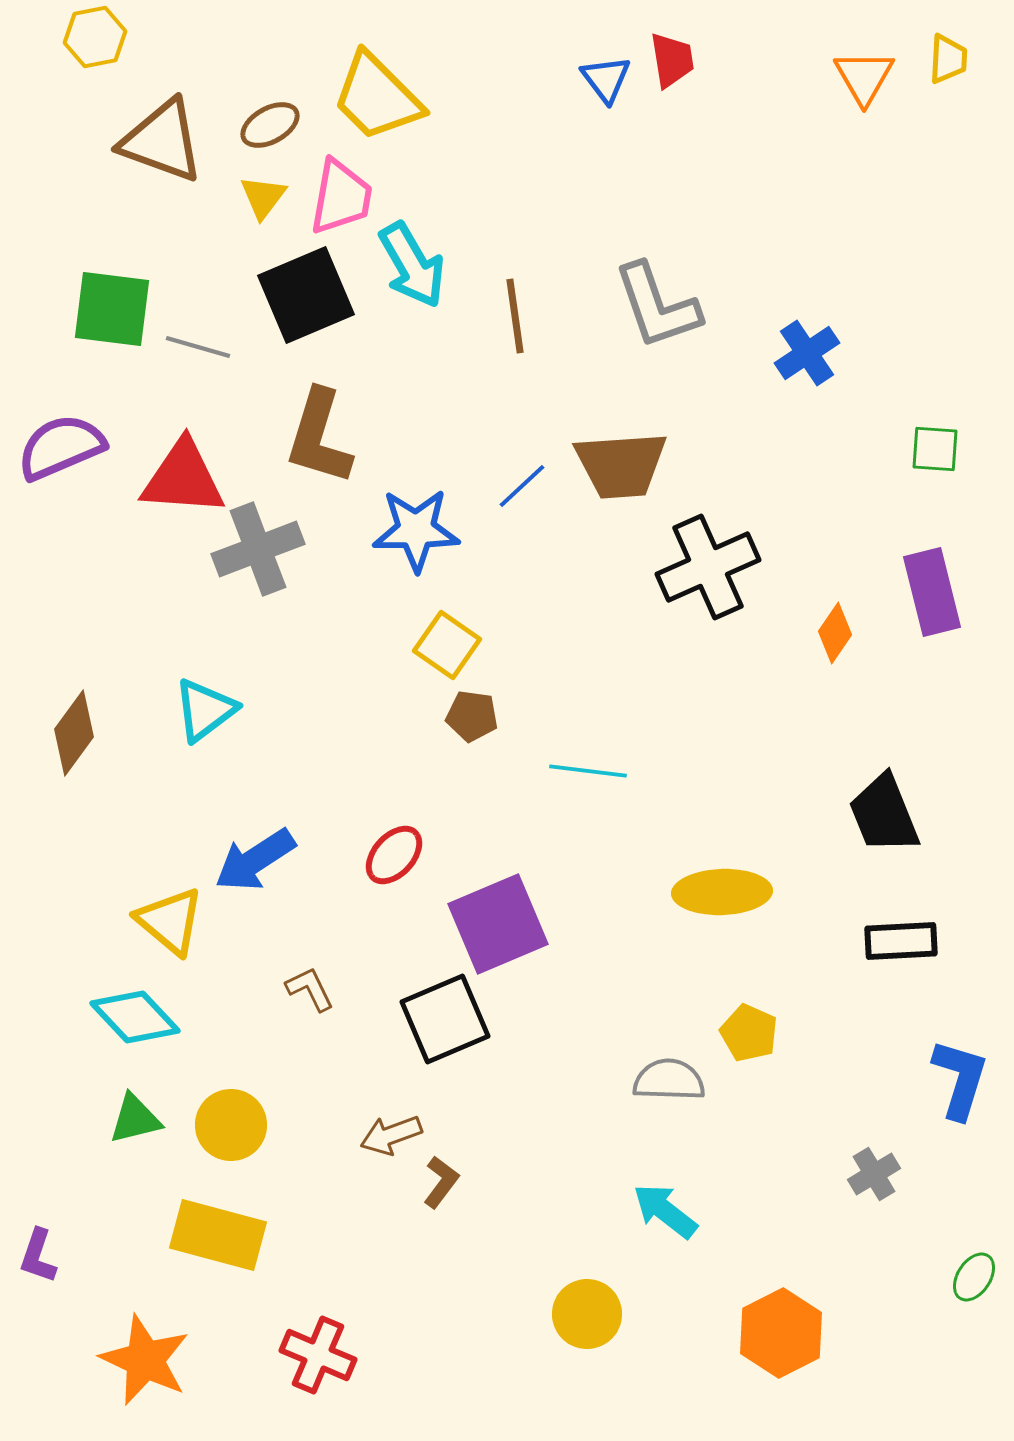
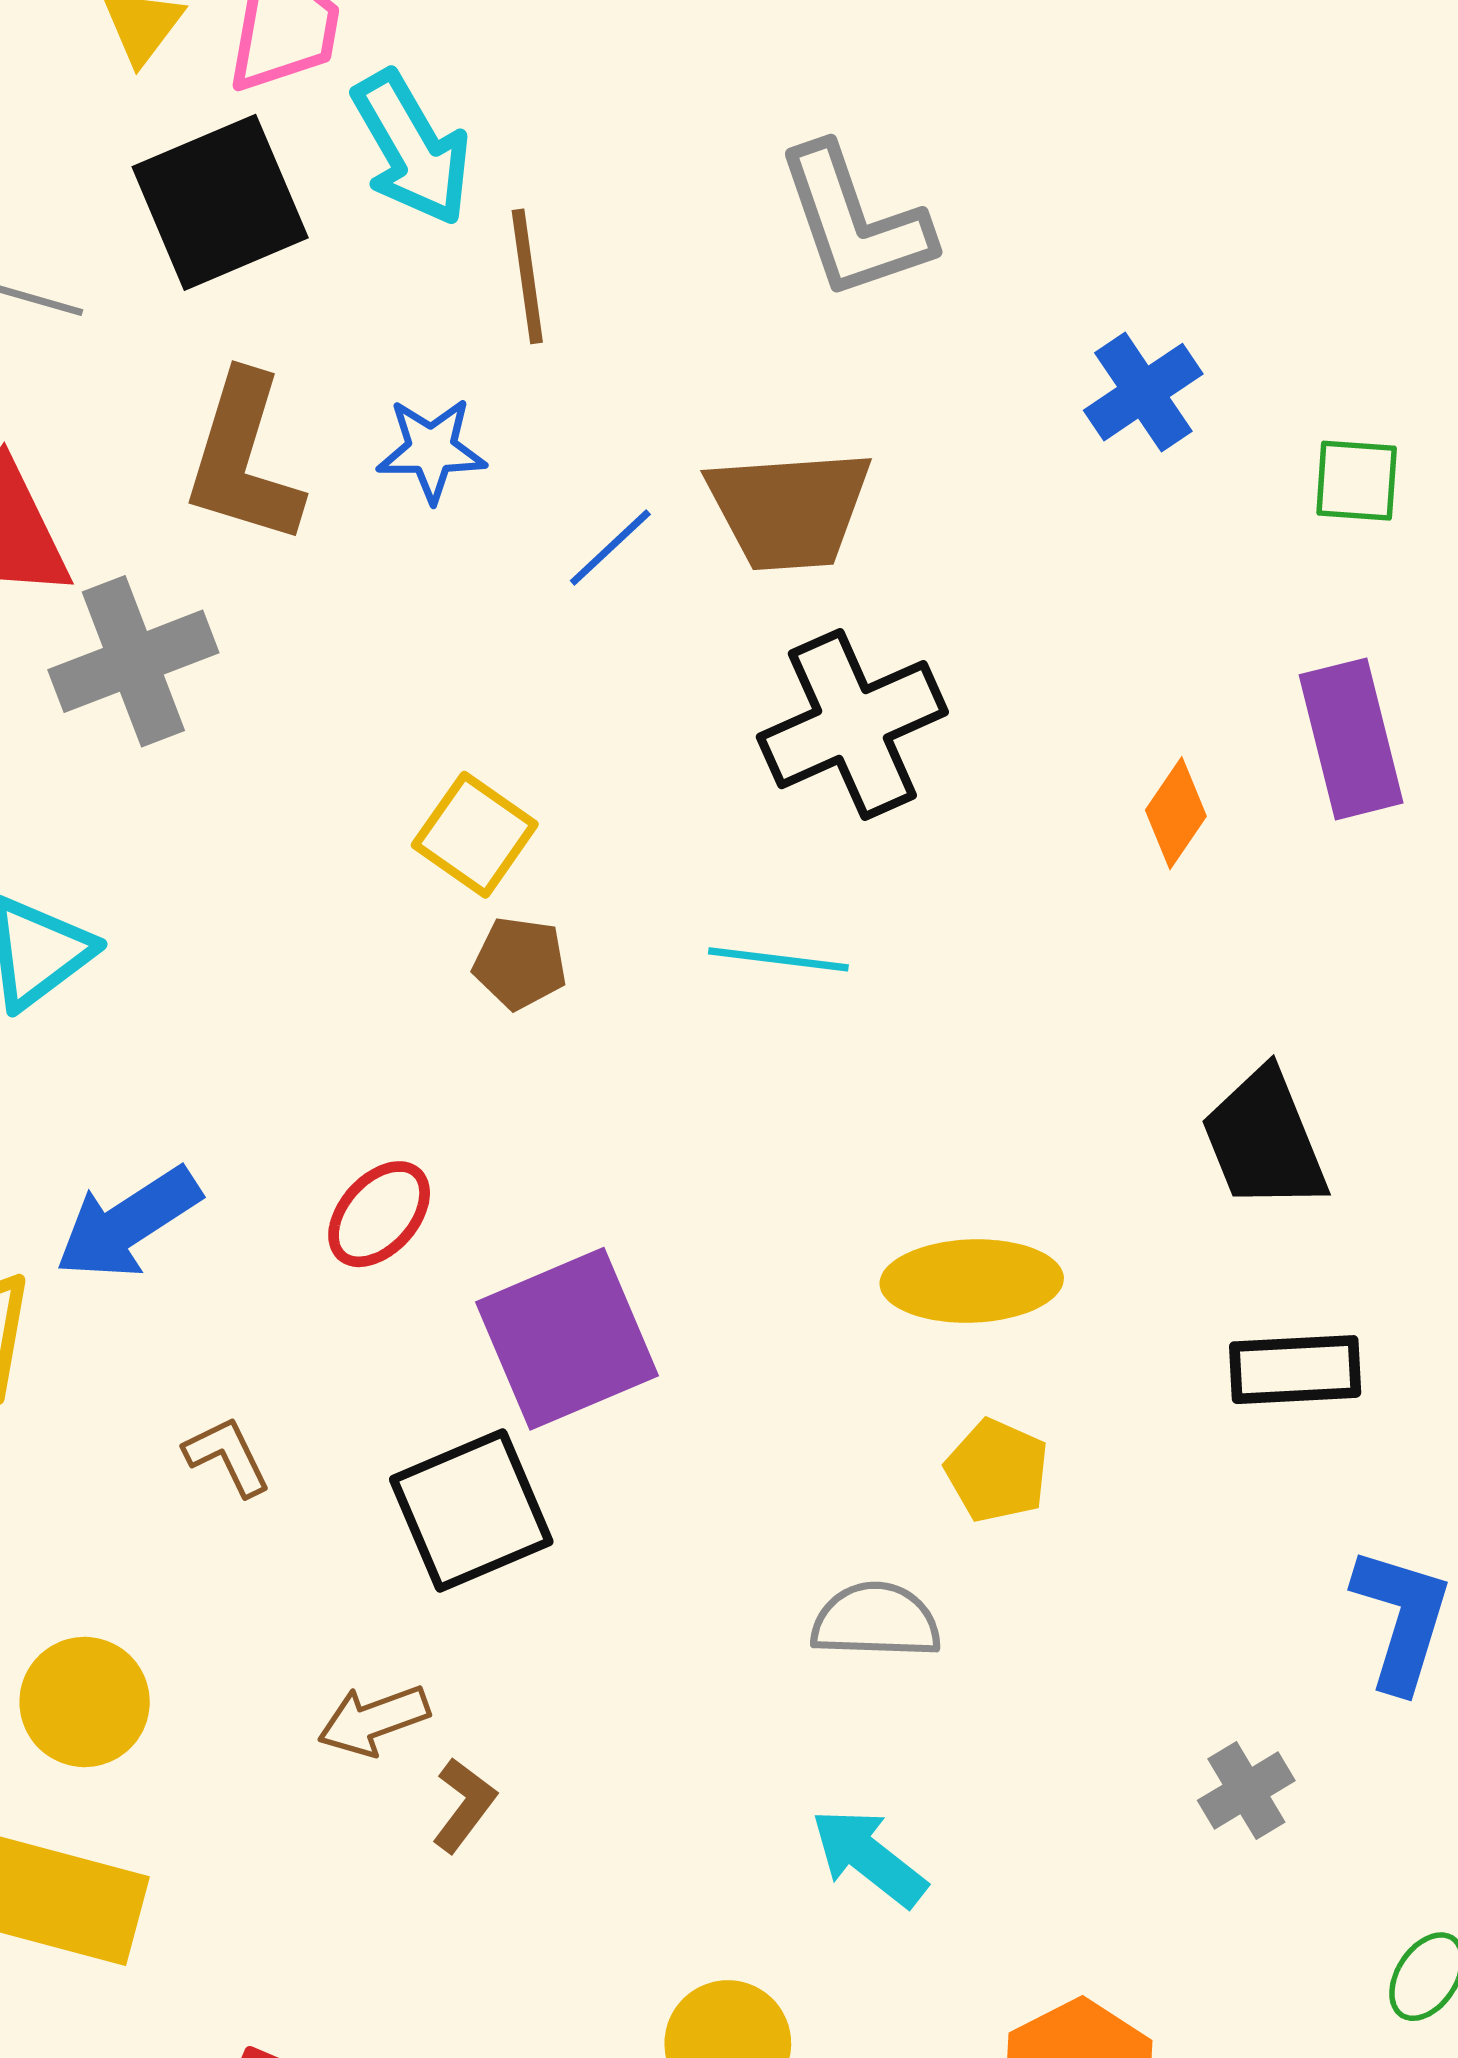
brown line: (515, 316) -> (527, 276), moved
blue cross: (807, 353) -> (1143, 392), moved
blue star: (416, 530) -> (431, 450), moved, size x0.7
black cross: (708, 567) -> (852, 725), moved
cyan line: (588, 771) -> (778, 959), moved
yellow pentagon: (749, 1033) -> (997, 1471), moved

